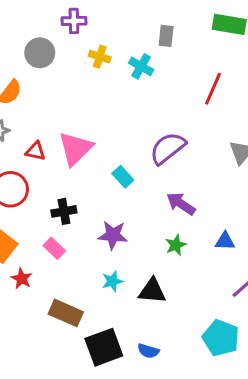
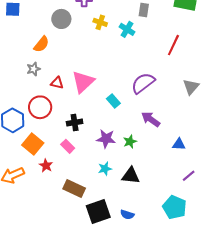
green star: (176, 245) -> (130, 142), moved

